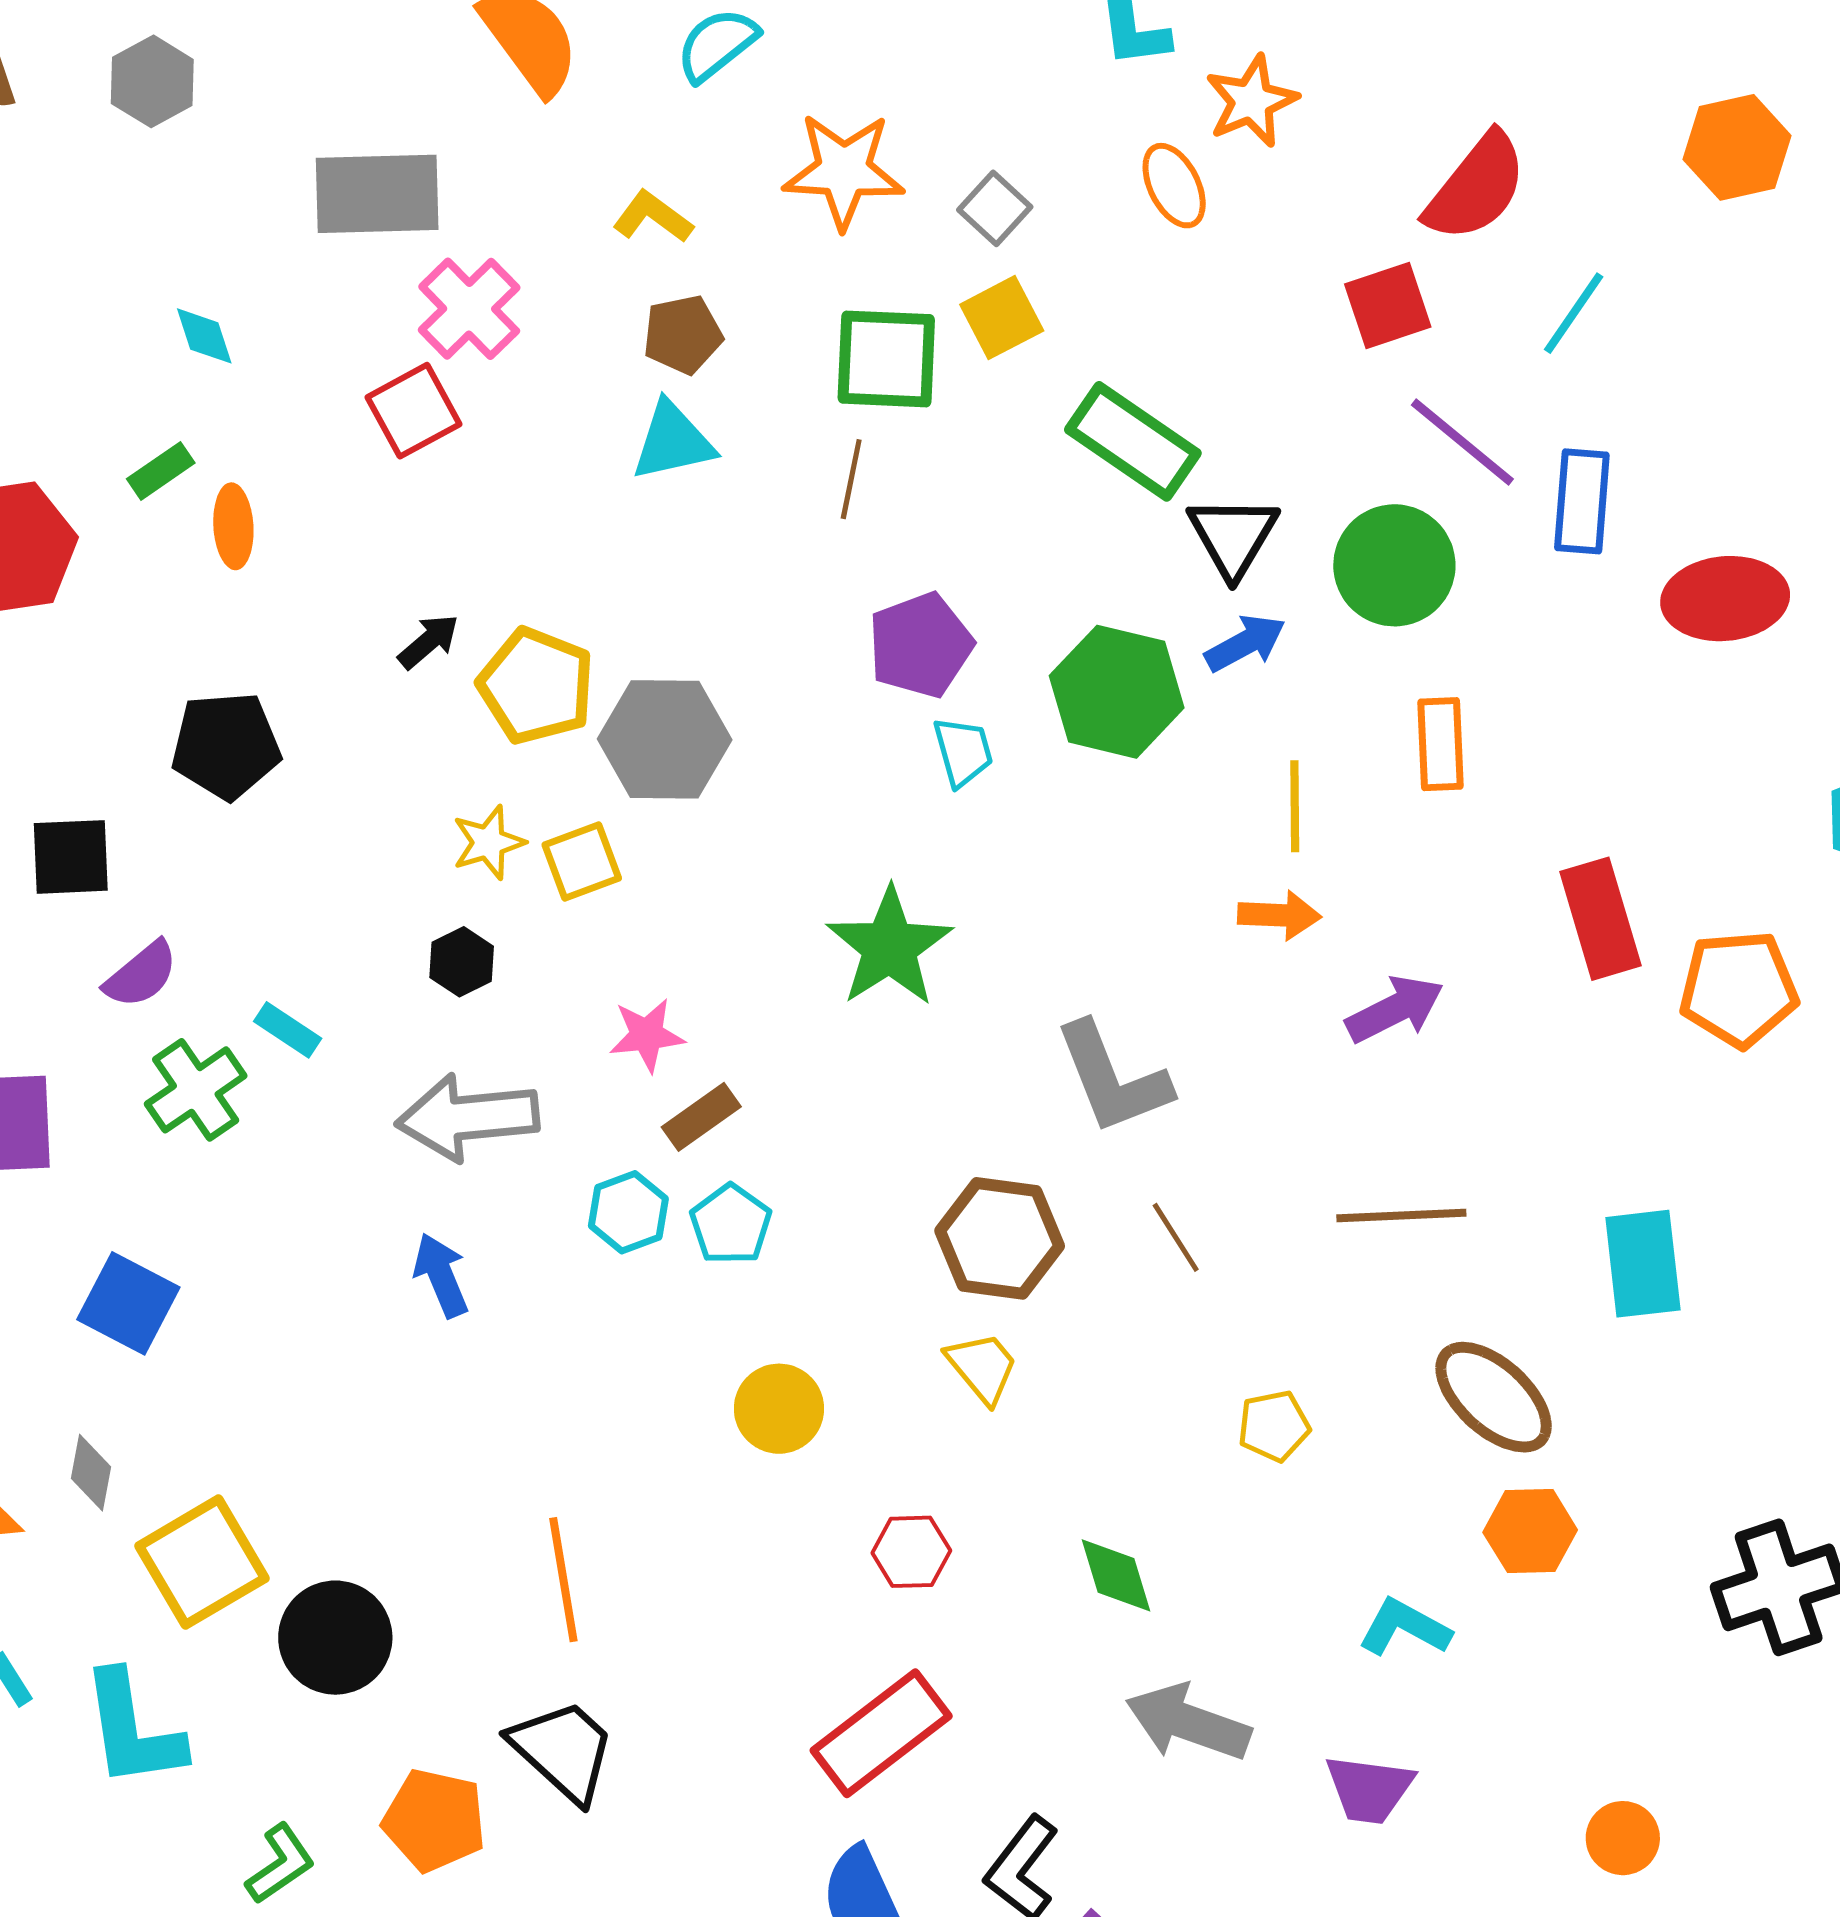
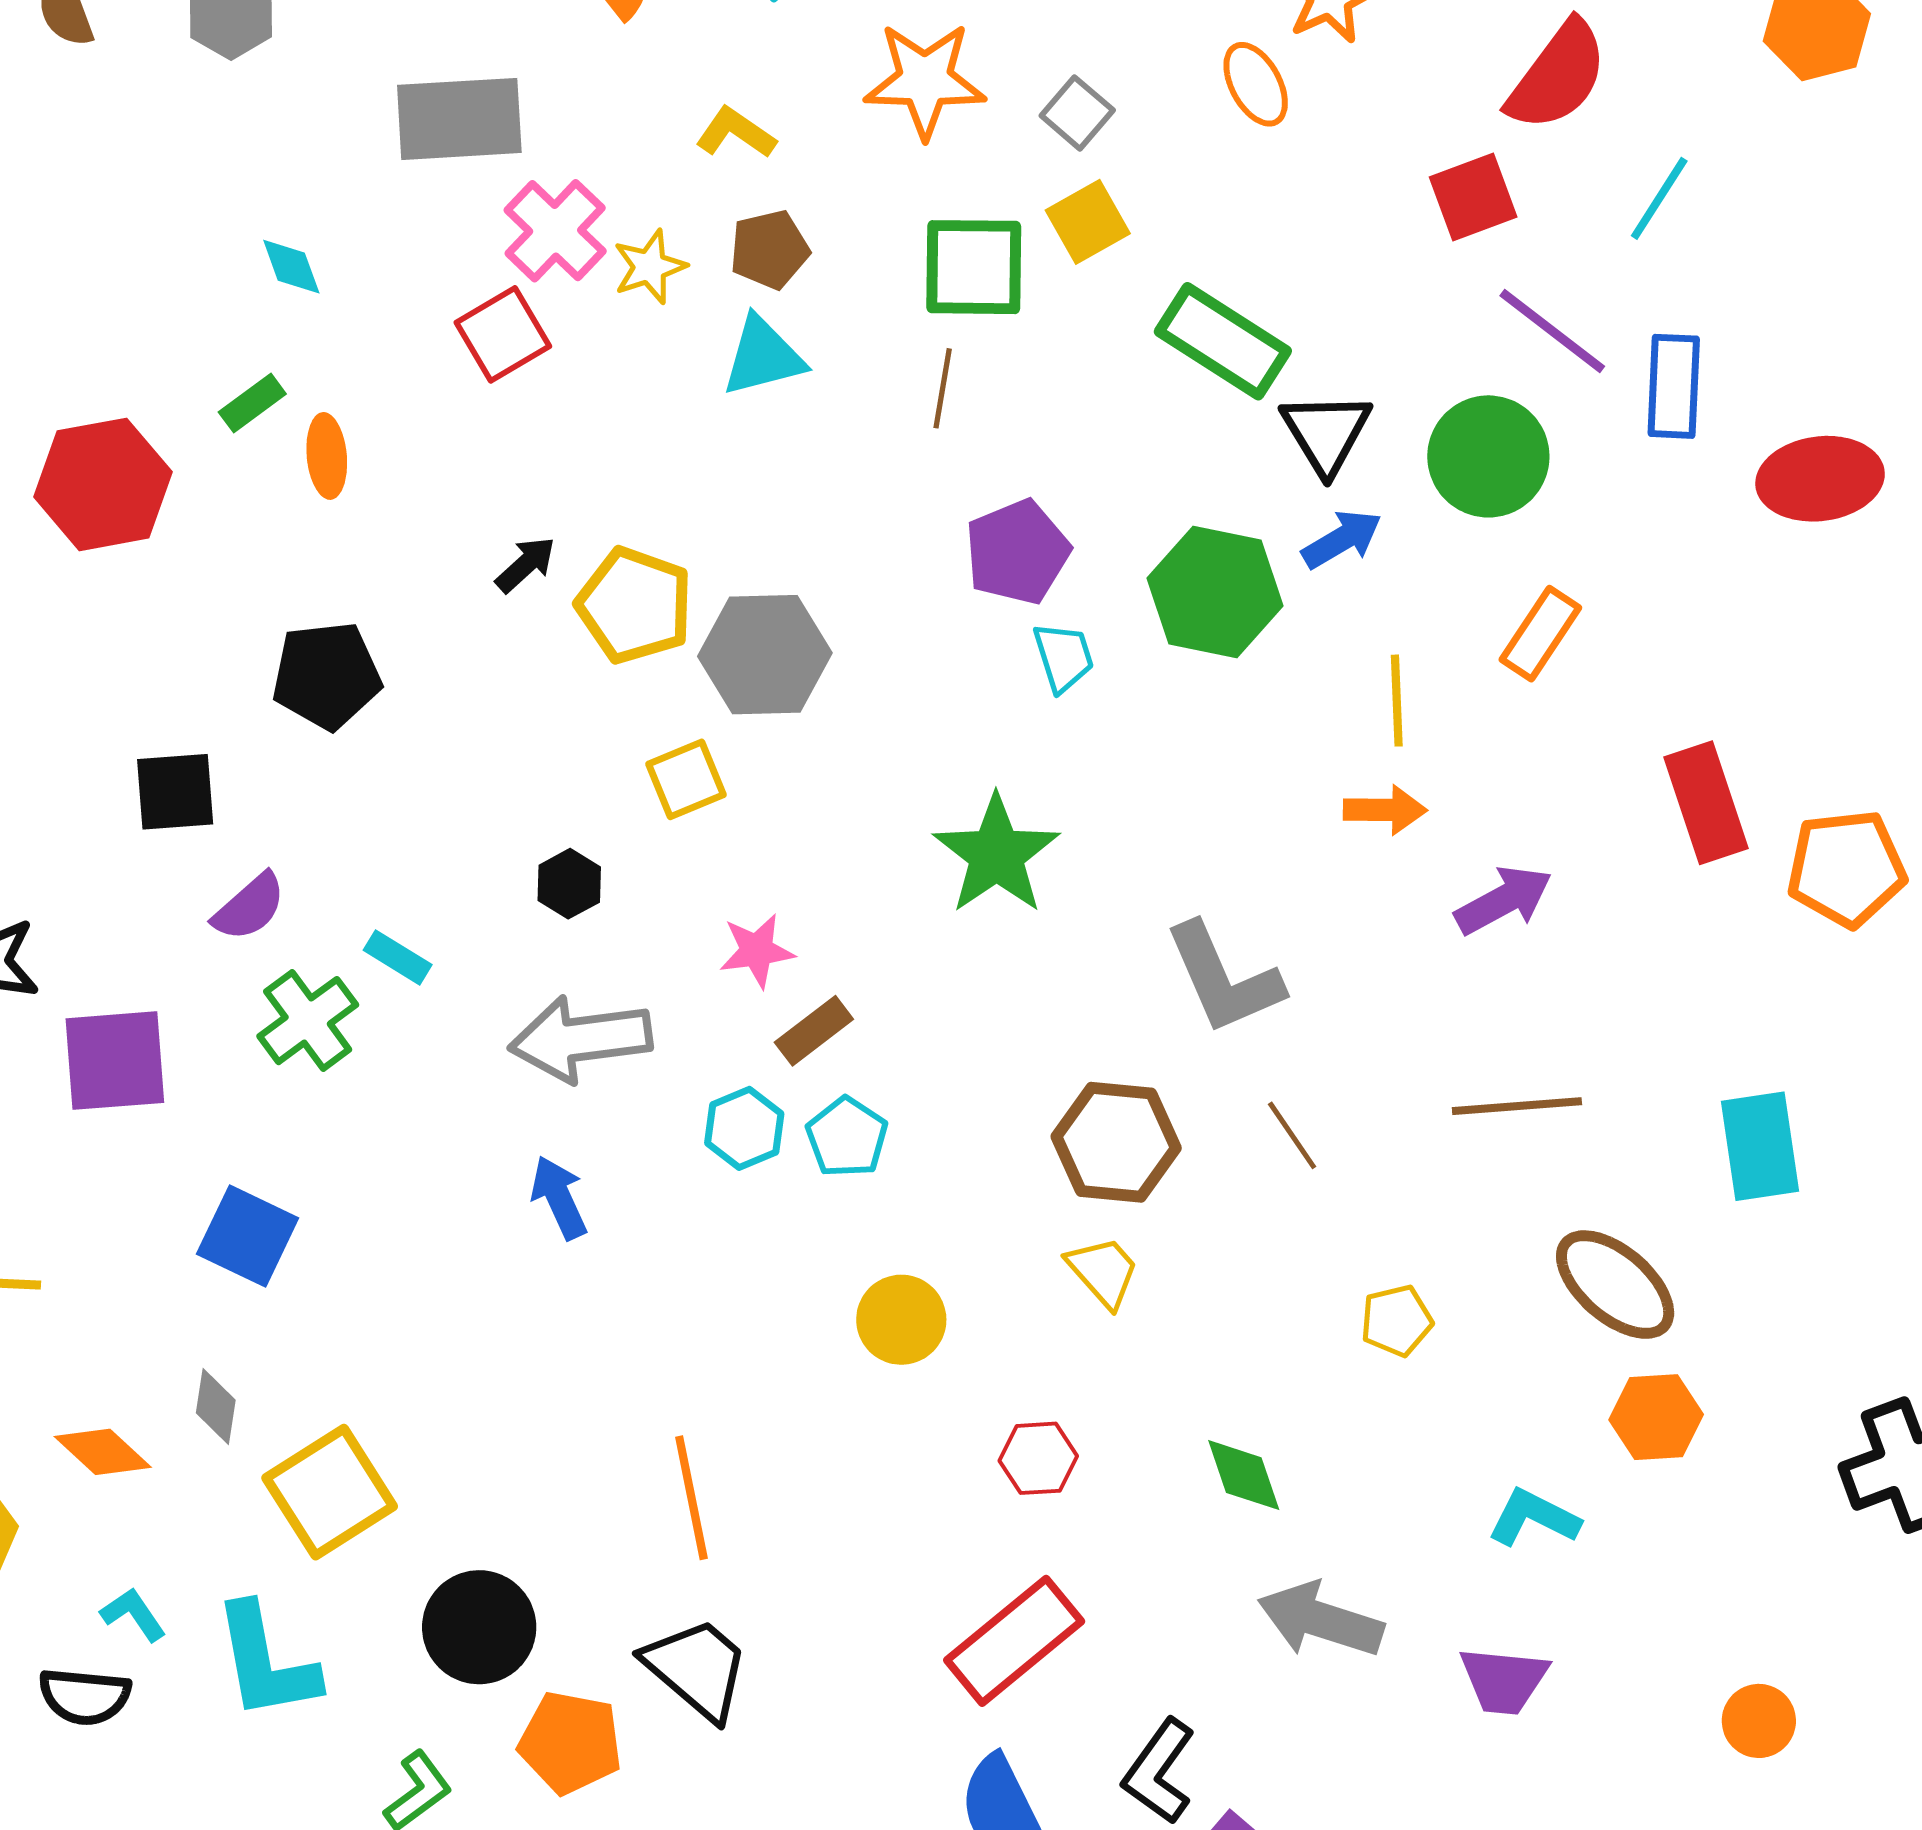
orange rectangle: (1440, 744) -> (1540, 634), turned 38
yellow star: (488, 842) -> (650, 267), moved
black circle: (335, 1638) -> (479, 1627), moved

